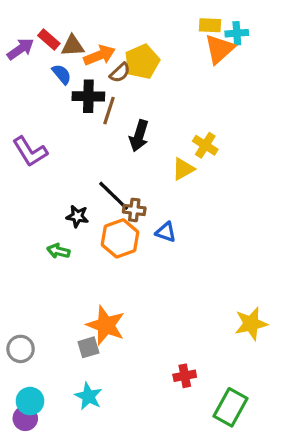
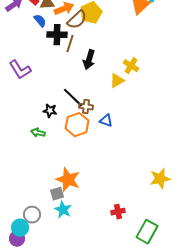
brown semicircle: (120, 73) -> (77, 20), size x1.5
gray circle: (21, 349) -> (32, 215), moved
cyan star: (88, 396) -> (63, 210), moved

